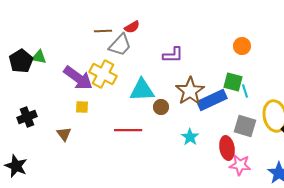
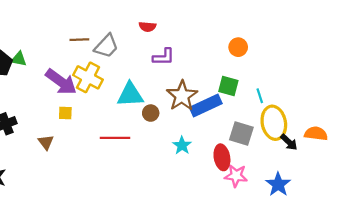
red semicircle: (132, 27) -> (147, 27), moved, turned 35
brown line: (103, 31) -> (79, 40), moved
cyan line: (245, 91) -> (260, 96), moved

